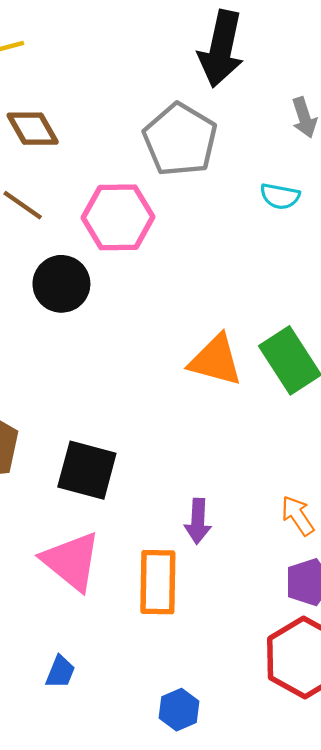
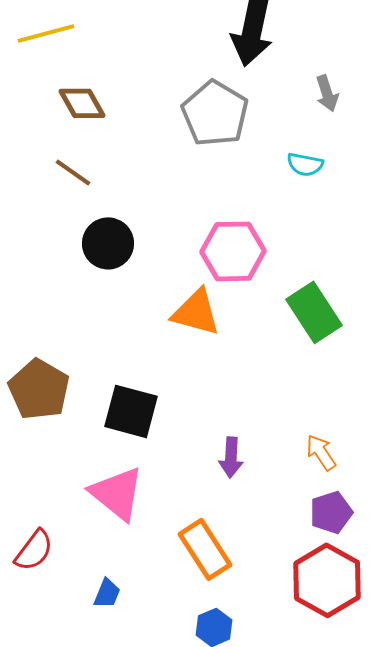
pink hexagon: (118, 217) -> (233, 251), moved
orange triangle: (216, 360) -> (196, 312), moved
orange rectangle: (158, 582) -> (205, 549), moved, turned -34

